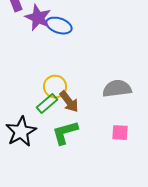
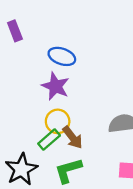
purple star: (38, 18) -> (55, 86), moved

